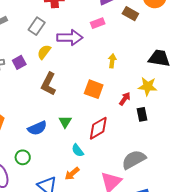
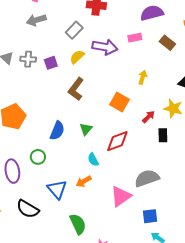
brown rectangle: (130, 14) -> (167, 43), moved
blue semicircle: (37, 128) -> (57, 131), turned -54

